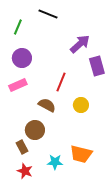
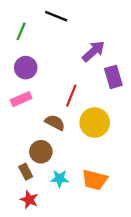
yellow circle: (81, 105) -> (95, 123), size x1.6
cyan star: (55, 162) -> (60, 179), moved

